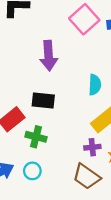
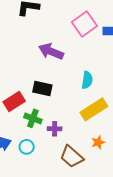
purple arrow: (49, 56) -> (51, 51), turned 110
purple cross: (92, 147) -> (55, 129), moved

